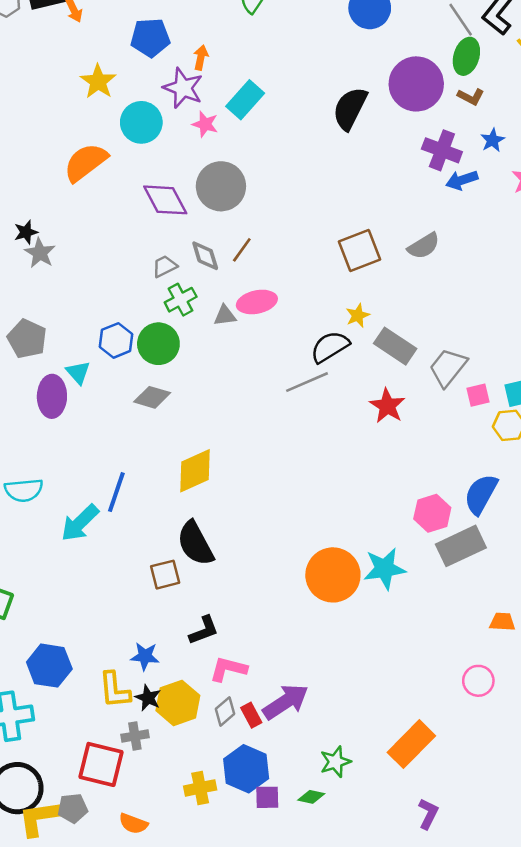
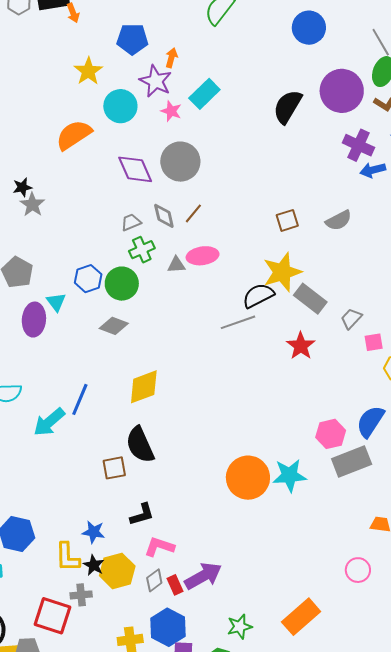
brown square: (360, 250) -> (287, 220), size x0.7
yellow star: (358, 316) -> (282, 272), size x2.0
gray trapezoid: (448, 367) -> (351, 319), size x0.7

